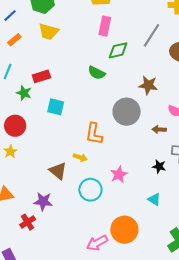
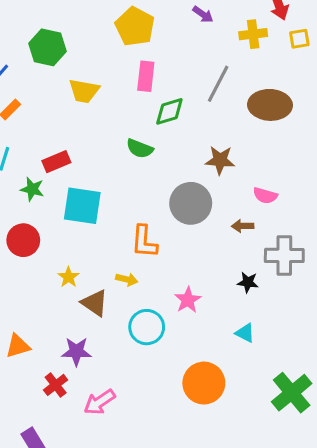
yellow trapezoid: (49, 32) -> (84, 91), moved
cyan square: (56, 107) -> (82, 206), size x1.5
yellow star: (10, 152) -> (68, 277), moved
pink arrow: (97, 243) -> (100, 402), moved

